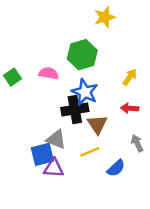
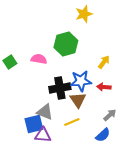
blue star: (85, 92) -> (81, 81), moved, turned -30
gray arrow: (137, 143) -> (110, 115), turned 72
blue semicircle: (116, 168) -> (103, 135), moved

